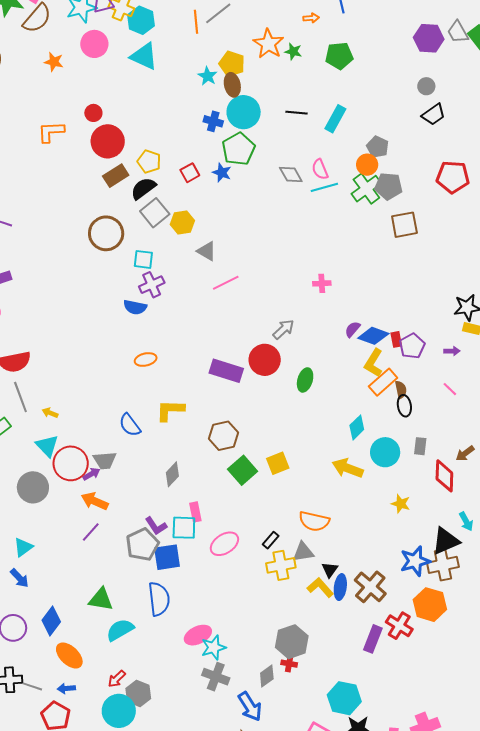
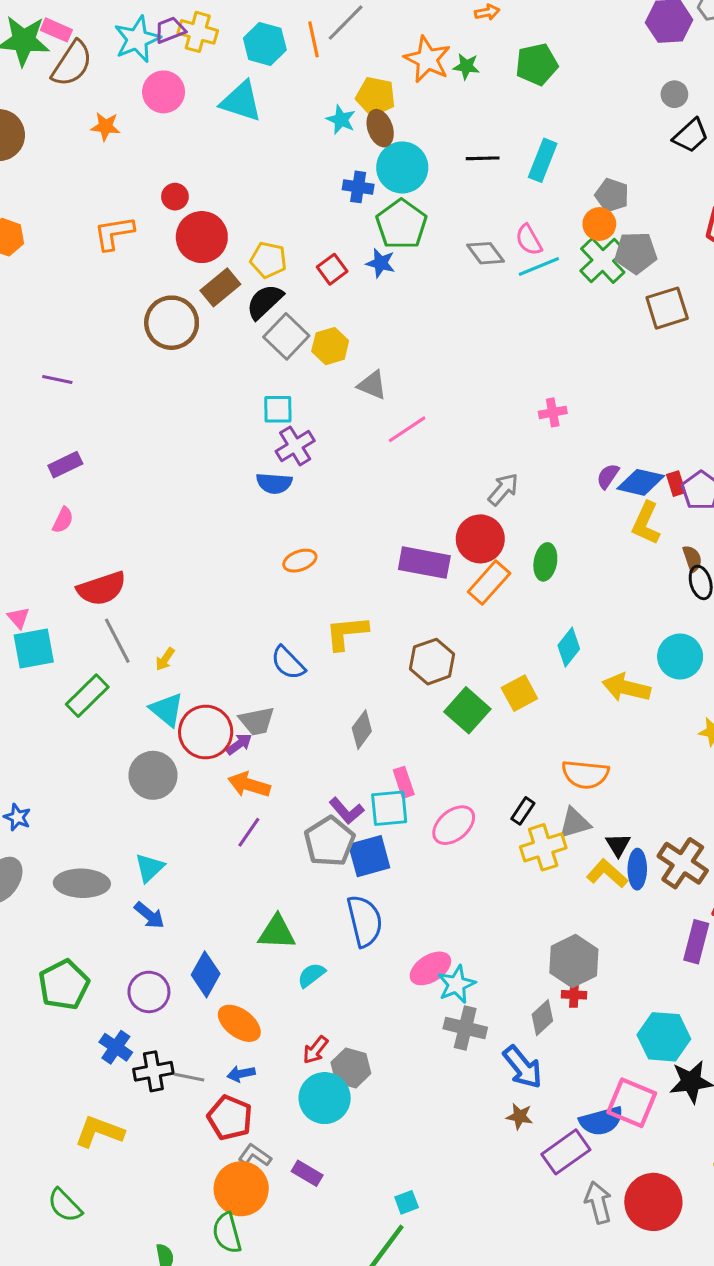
cyan hexagon: (141, 20) -> (265, 44), moved
brown circle: (106, 233) -> (172, 323), moved
orange rectangle: (383, 382) -> (489, 583), moved
yellow arrow: (50, 413) -> (165, 659), turned -70
cyan diamond: (357, 427) -> (569, 647), moved
cyan semicircle: (120, 630) -> (311, 975), size x0.7

